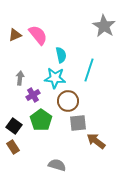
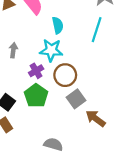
cyan line: (89, 70) -> (97, 30), moved
purple cross: (33, 95) -> (36, 71), moved
gray square: (78, 123) -> (76, 99), turned -30

